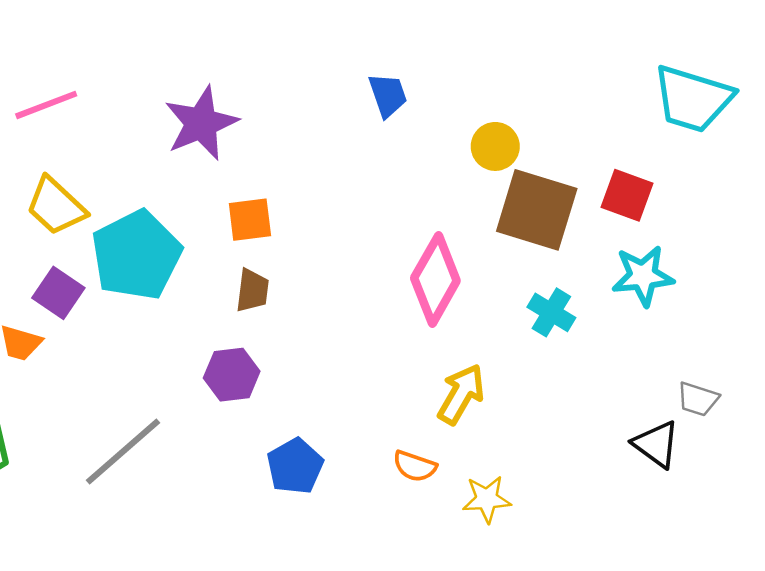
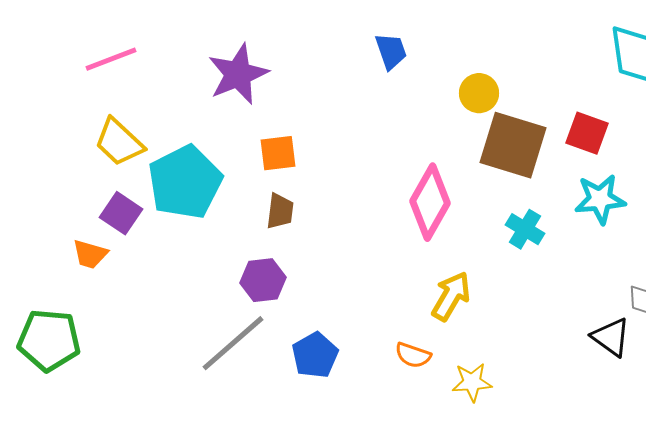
gray line: (123, 452) -> (233, 343), moved

